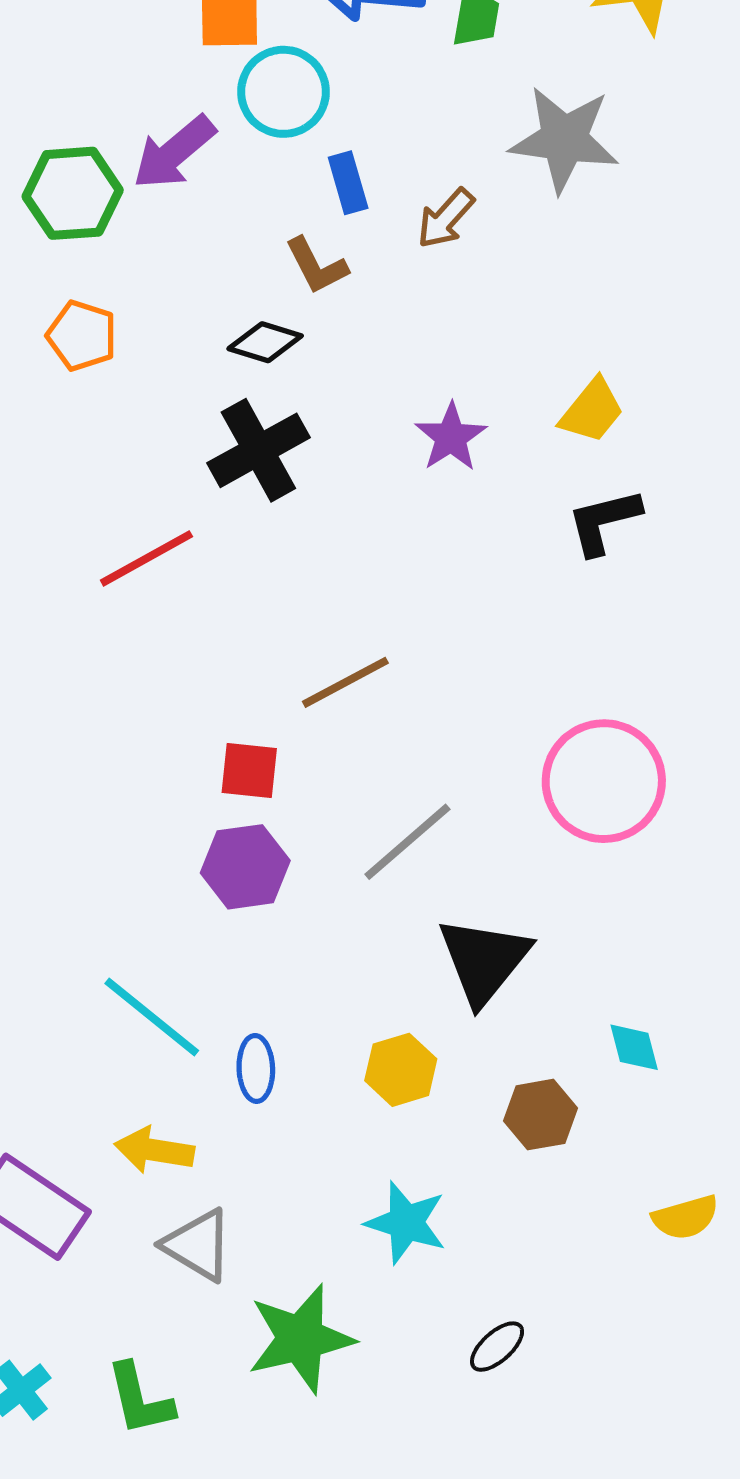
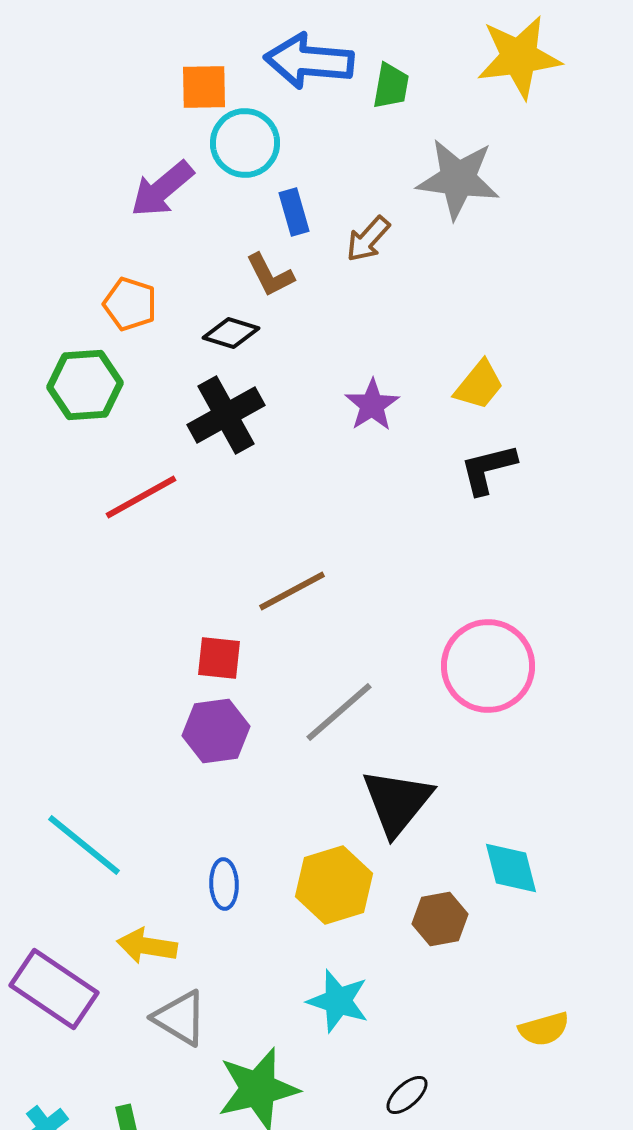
green hexagon: (73, 193) -> (85, 385), moved
orange pentagon: (82, 336) -> (130, 304), moved
cyan line: (152, 1017) -> (84, 845), moved
cyan diamond: (634, 1047) -> (511, 868), size x1.4
yellow hexagon: (401, 1070) -> (334, 885), size x1.4
yellow semicircle: (685, 1217) -> (544, 1029), moved

